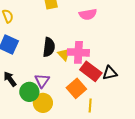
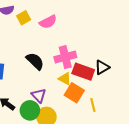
pink semicircle: (88, 14) -> (48, 22), moved
black semicircle: (49, 47) -> (35, 61), turned -36
yellow triangle: (64, 54) -> (65, 79), moved

